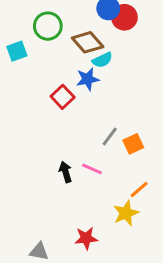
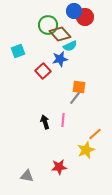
green circle: (48, 26) -> (48, 25), moved
cyan square: (17, 51) -> (18, 51), moved
orange square: (133, 144) -> (79, 87), moved, turned 32
pink line: (92, 169) -> (63, 120), turned 72

